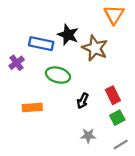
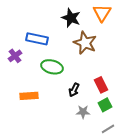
black star: (68, 35) -> (71, 18), moved
gray star: (88, 136) -> (83, 112), moved

